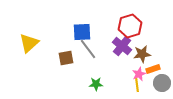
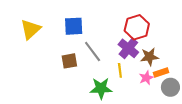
blue square: (82, 32) -> (74, 26), moved
yellow triangle: (29, 43) -> (30, 29), moved
green star: (96, 84) -> (101, 88), size x1.5
yellow line: (137, 85) -> (120, 70), moved

